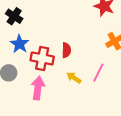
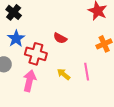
red semicircle: (66, 50) -> (60, 38), moved, turned 112
pink line: (98, 73) -> (87, 72), turned -42

